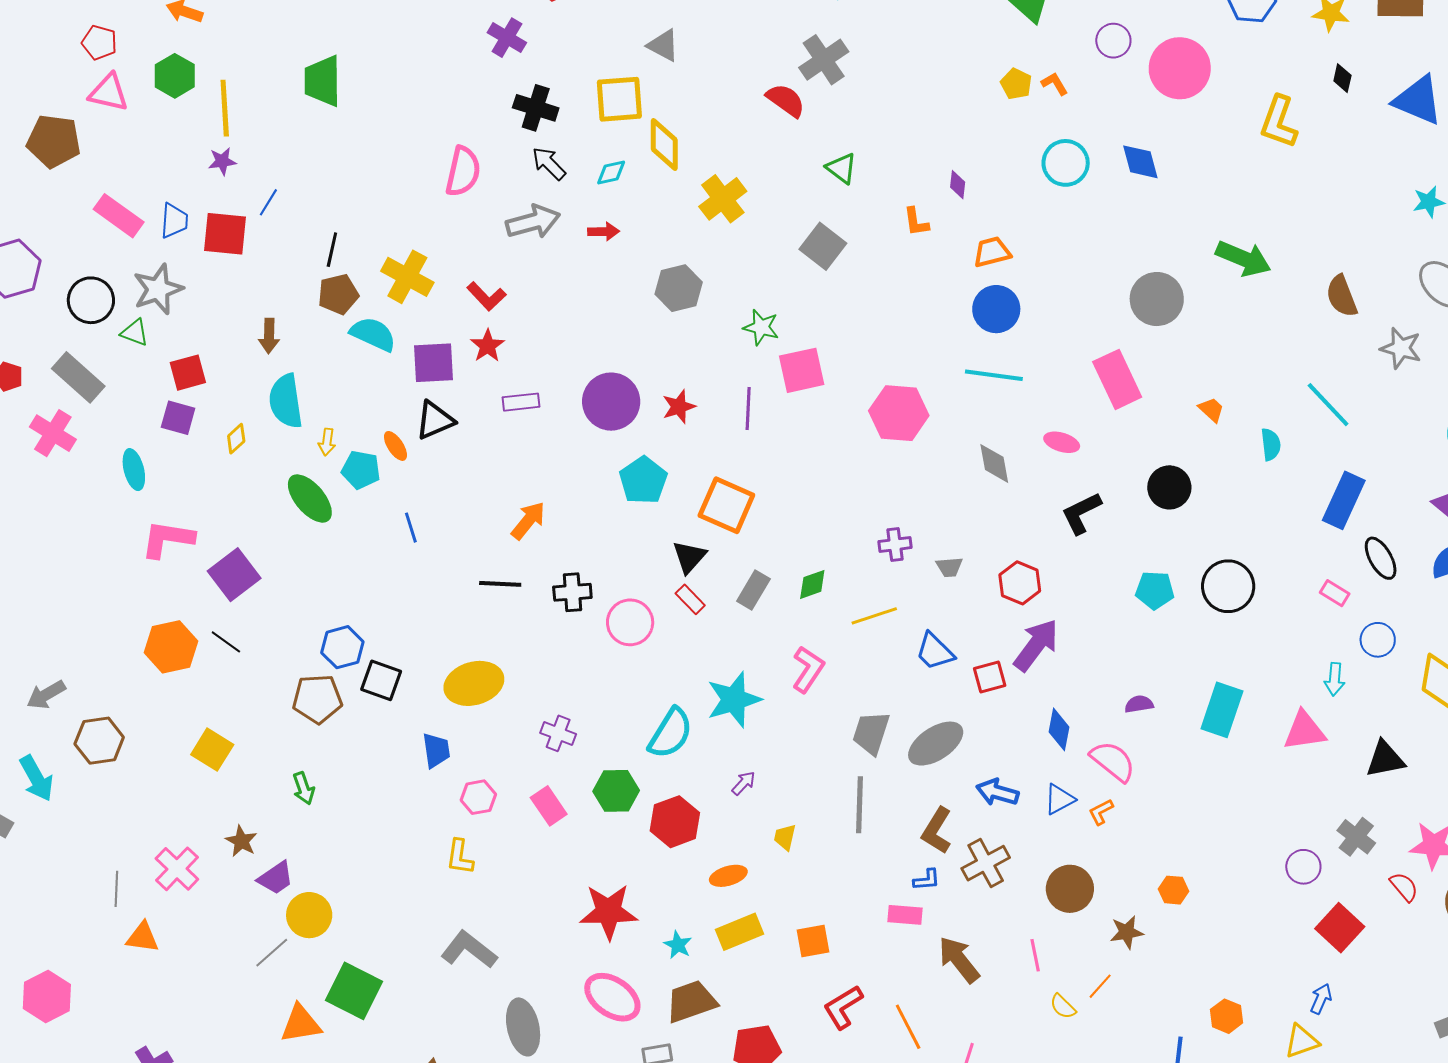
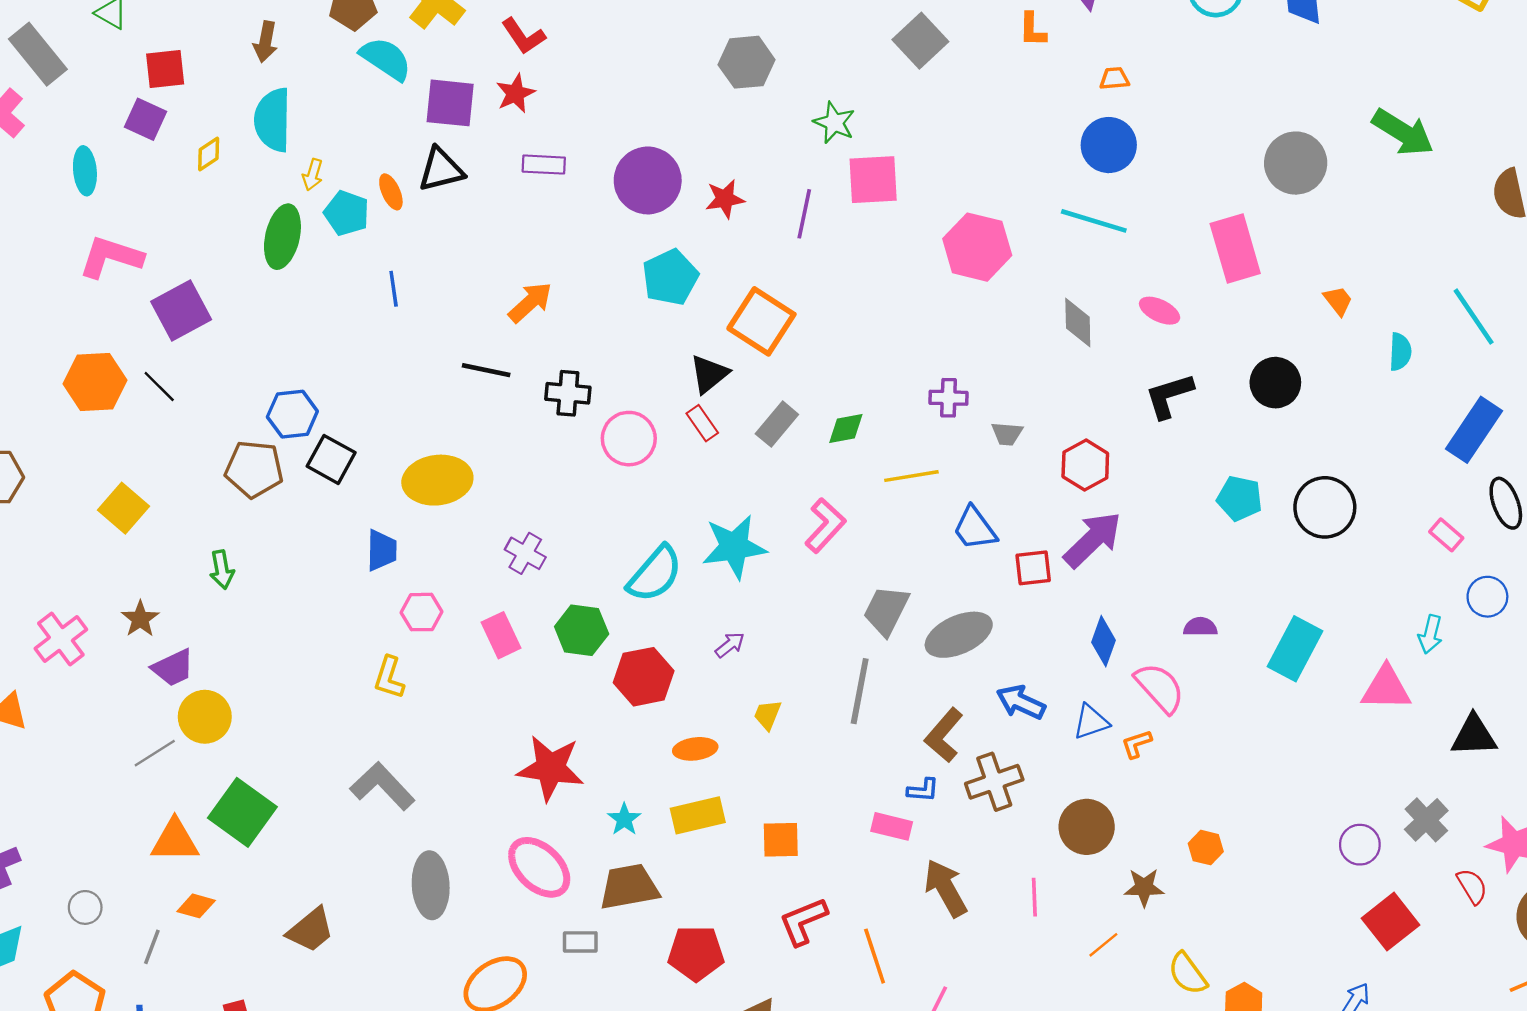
orange trapezoid: (992, 252) -> (1114, 78), size x0.7
green ellipse: (310, 498) -> (282, 237), turned 44
yellow semicircle: (1063, 1006) -> (1188, 974), moved, size x1.4

